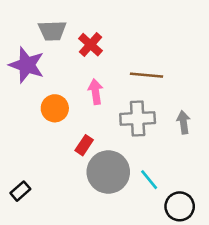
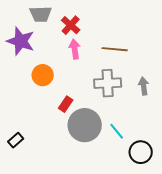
pink arrow: (96, 92) -> (75, 49), moved

